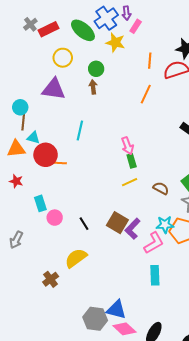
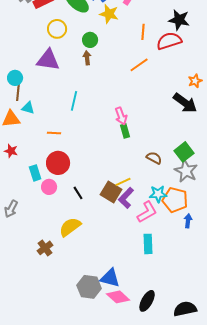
orange line: (146, 94) -> (139, 65), turned 30
red circle: (46, 155) -> (58, 163), moved
yellow line: (130, 182) -> (123, 182), moved

